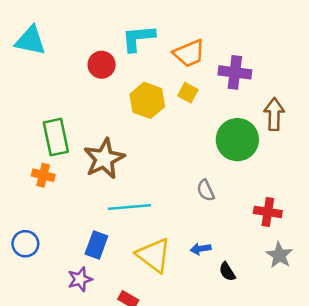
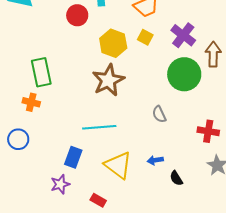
purple cross: (235, 72) -> (183, 35), moved, turned 30
brown star: (104, 159) -> (108, 80), moved
blue circle: (25, 244) -> (18, 139), moved

